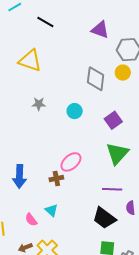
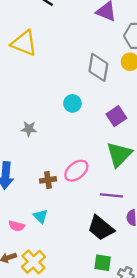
gray star: (39, 104) -> (29, 129), moved
pink ellipse: (71, 162) -> (76, 171), moved
pink semicircle: (31, 220) -> (17, 226), turned -40

